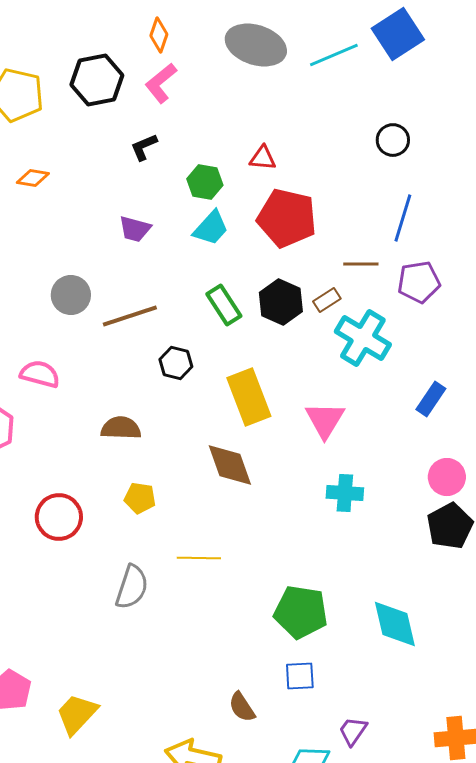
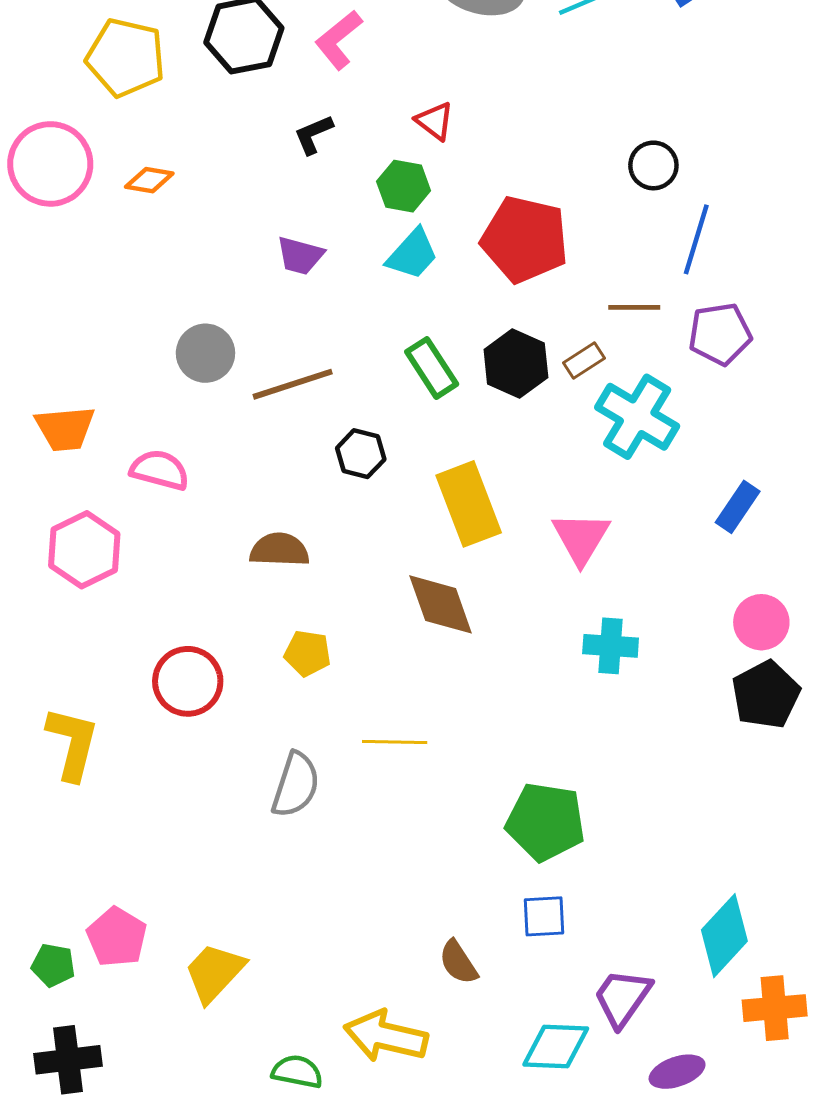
black circle: (393, 140) -> (653, 165), moved
red triangle: (263, 158) -> (435, 121), moved, turned 32
cyan diamond: (395, 624) -> (724, 936), moved, turned 56
purple trapezoid: (353, 731) -> (622, 998), size x1.4

